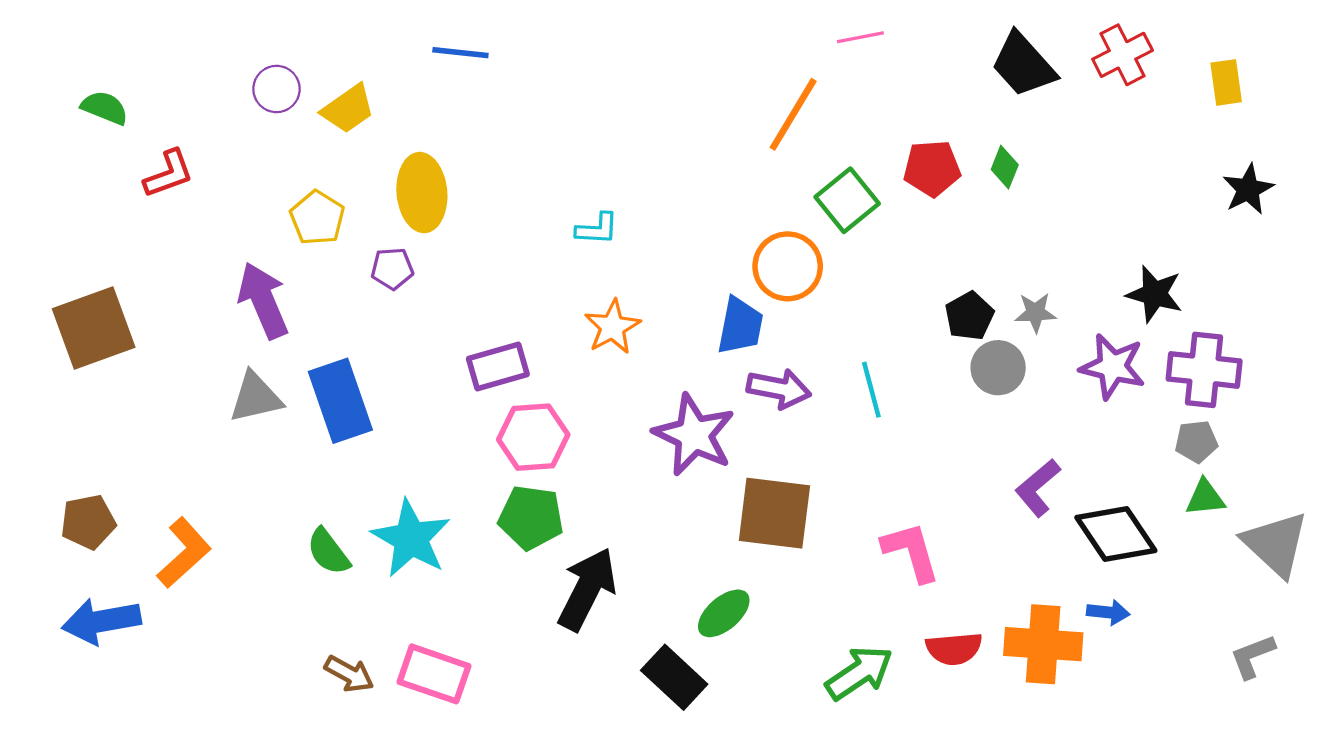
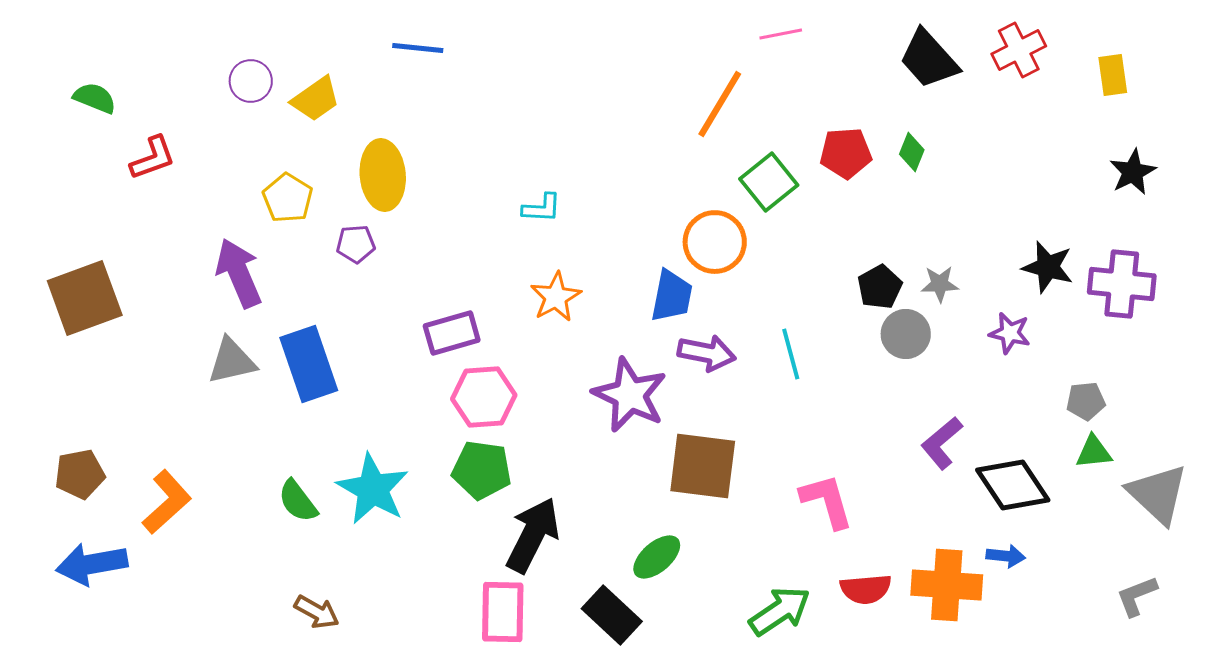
purple star: (1113, 367) -> (1010, 333), size x0.7
purple cross: (1204, 370) -> (1122, 284), moved
pink rectangle: (434, 674) -> (503, 612), moved, turned 72

